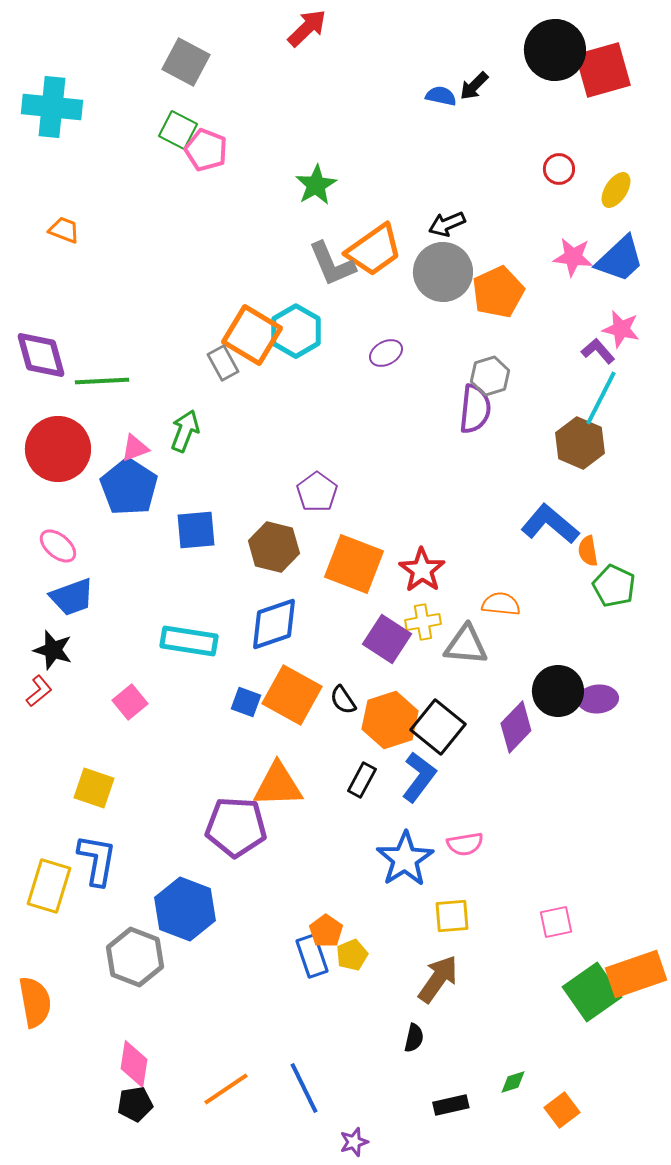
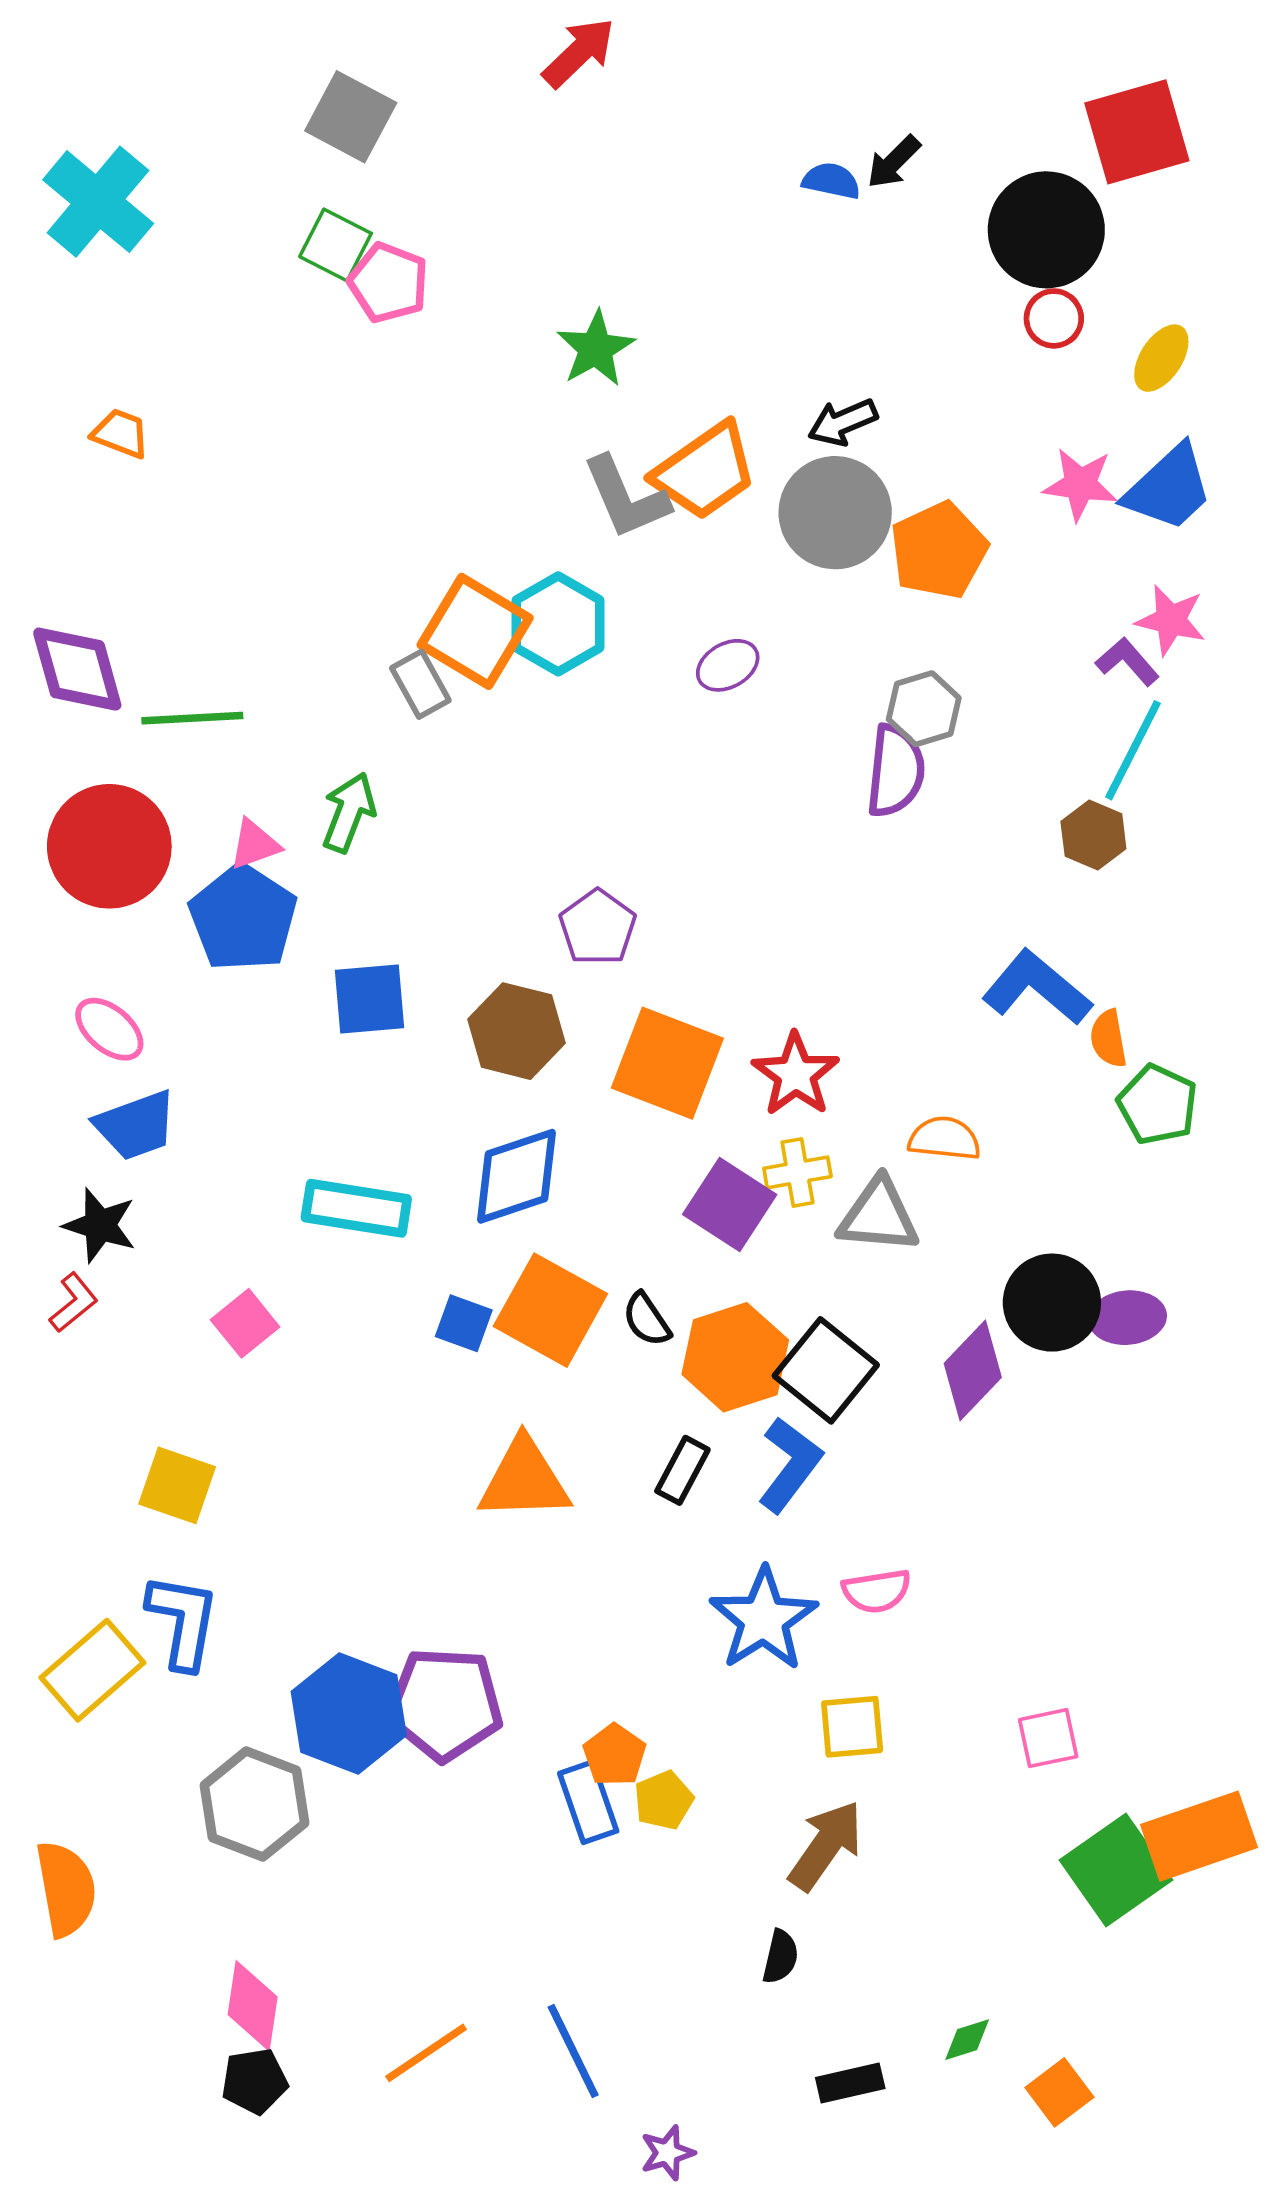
black circle: (555, 50) -> (1046, 230), moved
cyan cross: (52, 107) -> (98, 202), turned 34
brown hexagon: (580, 443) -> (1093, 835), size x0.7
purple pentagon: (236, 827) -> (445, 1704), moved
yellow rectangle: (49, 886) -> (92, 1670), turned 32

